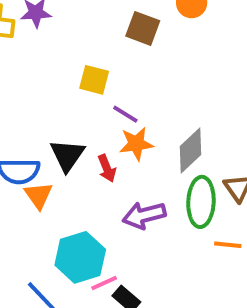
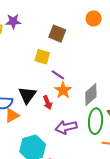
brown square: (143, 28) -> (57, 34), moved
orange star: (136, 144) -> (63, 90), turned -30
orange triangle: (38, 195) -> (12, 115), turned 35

